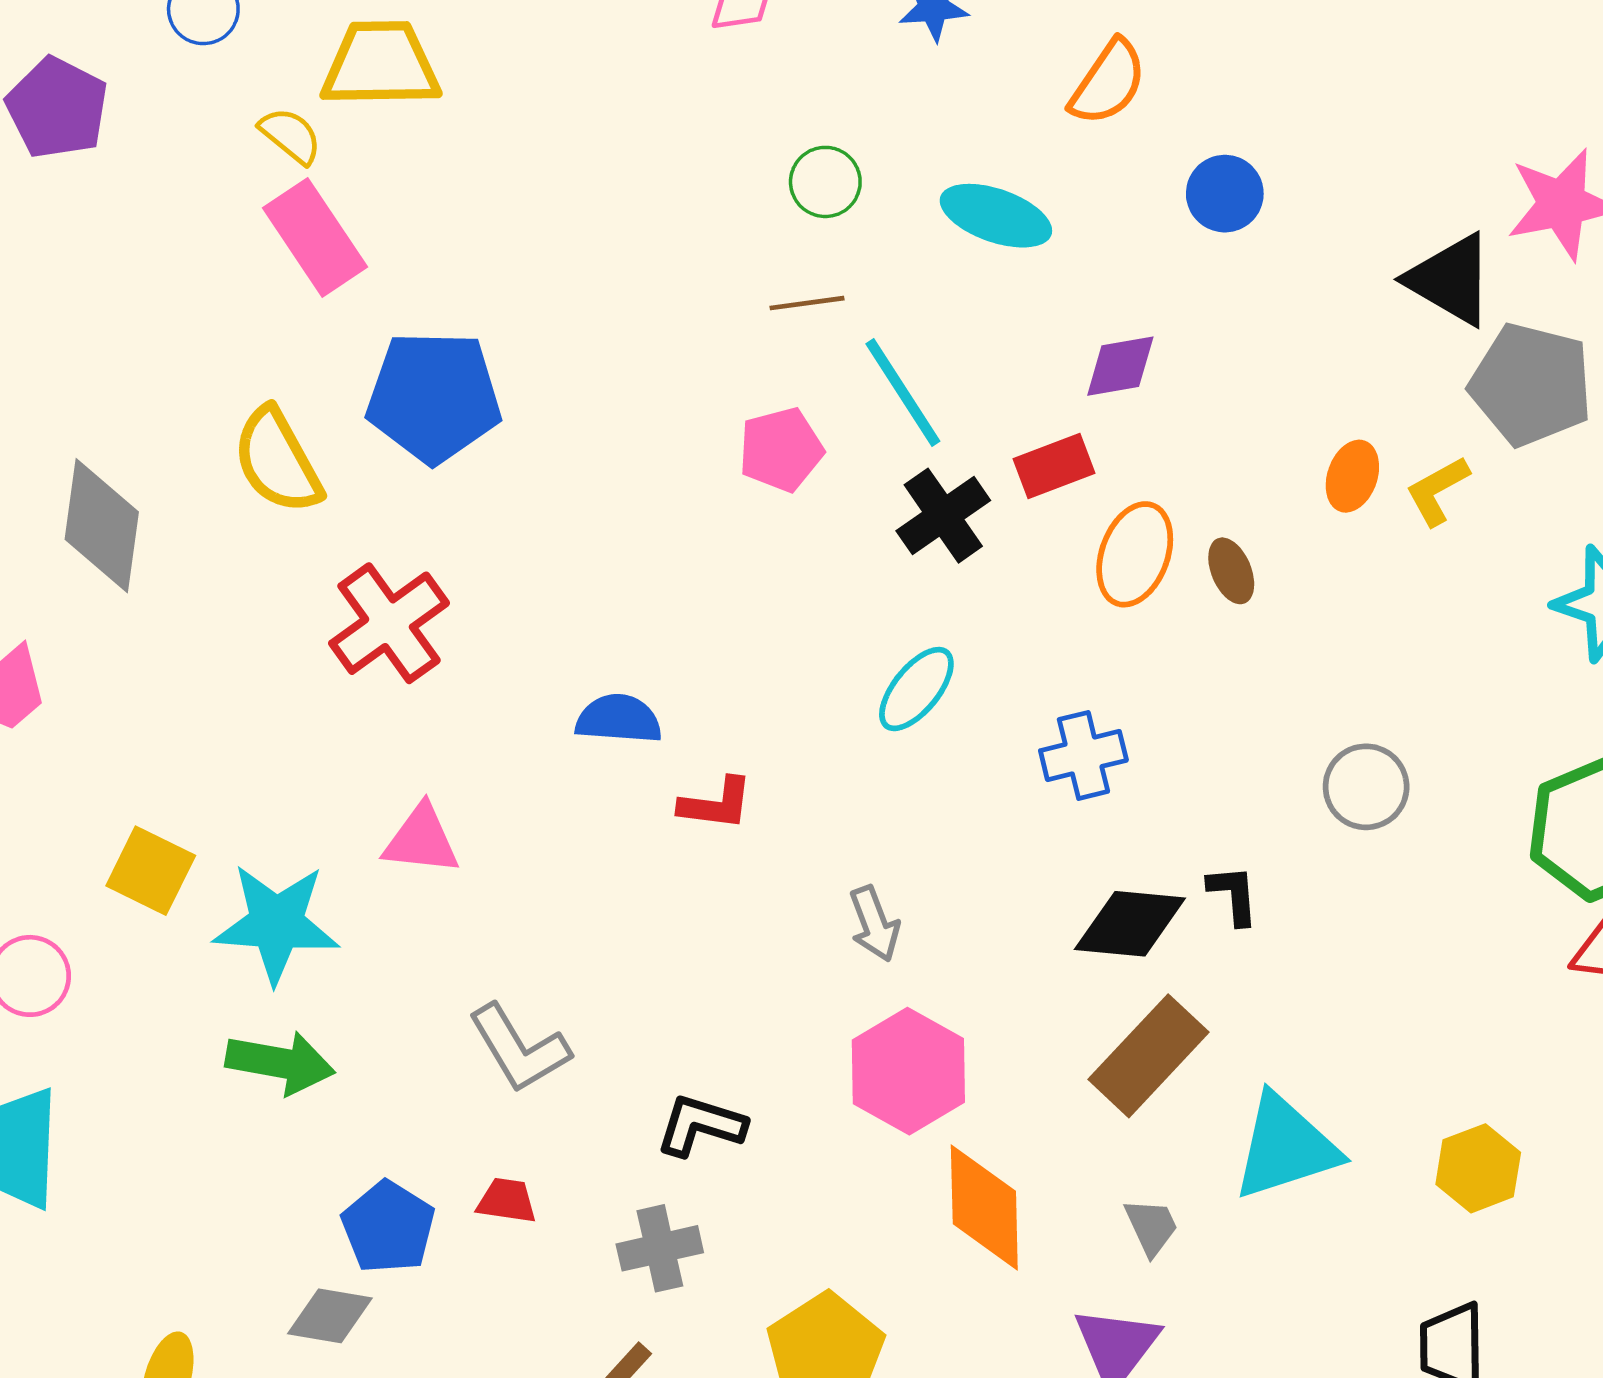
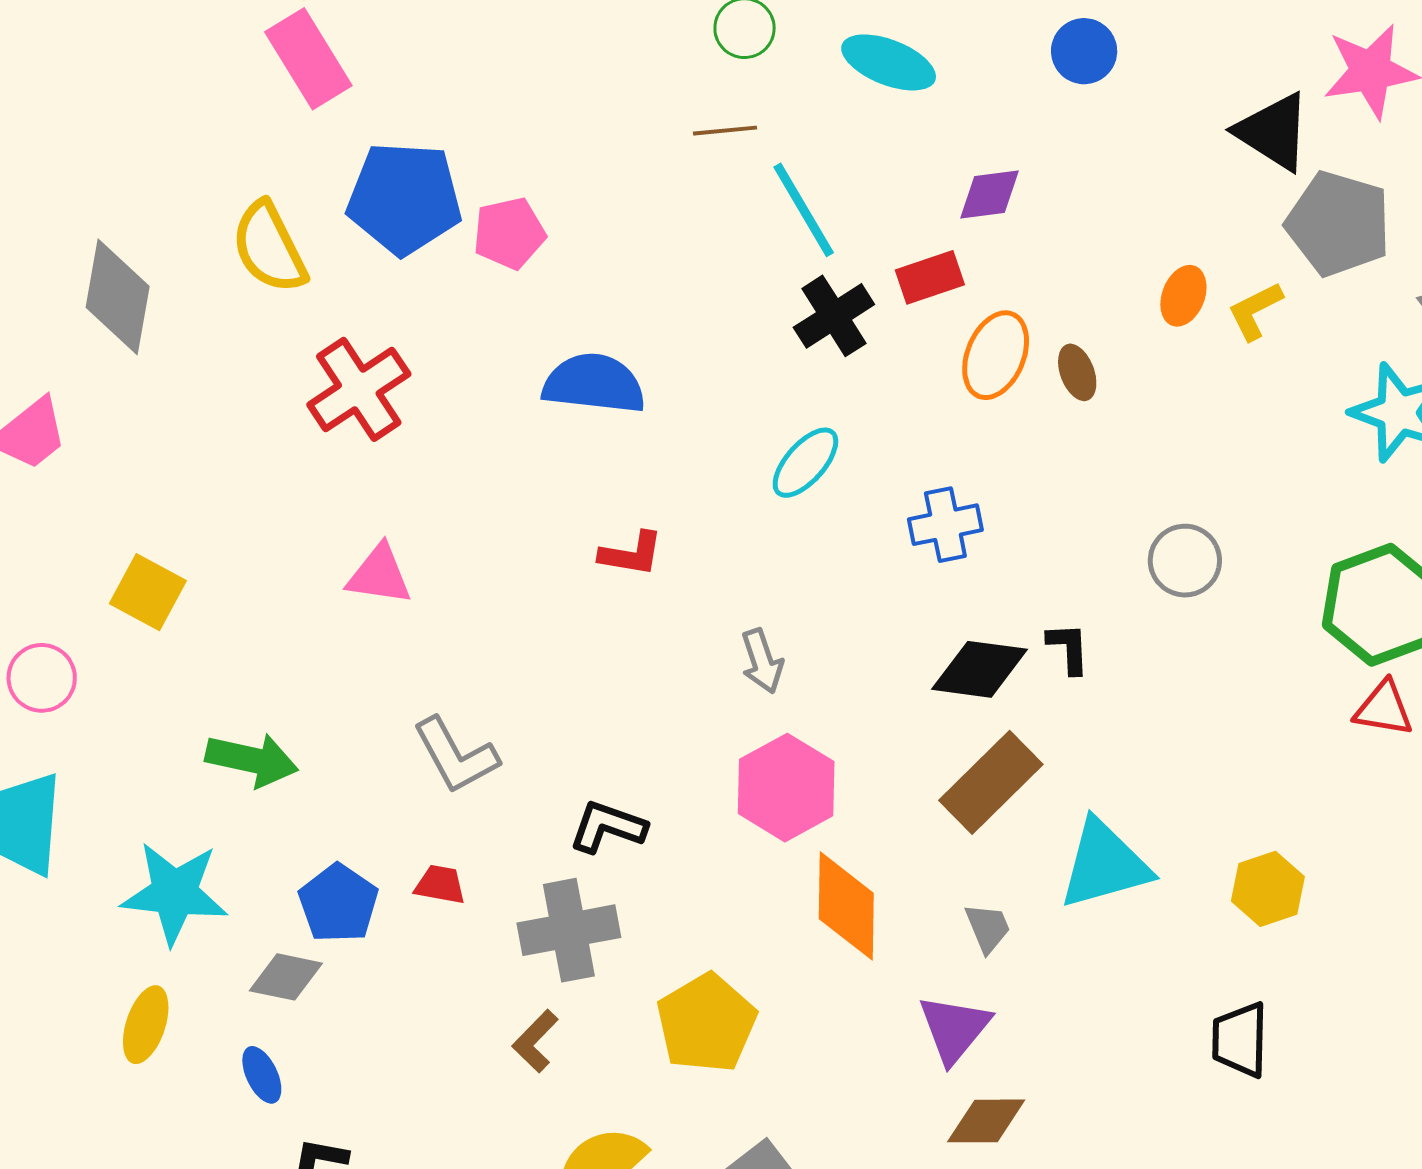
pink pentagon: (781, 449) -> (509, 233), moved
blue semicircle: (619, 719) -> (594, 384), moved, size x1.4
cyan star: (276, 923) -> (175, 893), moved
gray cross: (660, 1248) -> (569, 930), size x1.4

